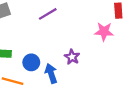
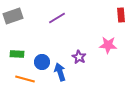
pink star: (104, 32) -> (108, 45), moved

